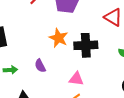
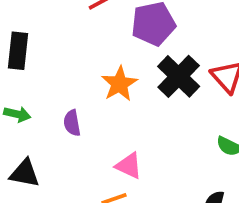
black cross: (86, 45) -> (179, 76), moved, turned 30

